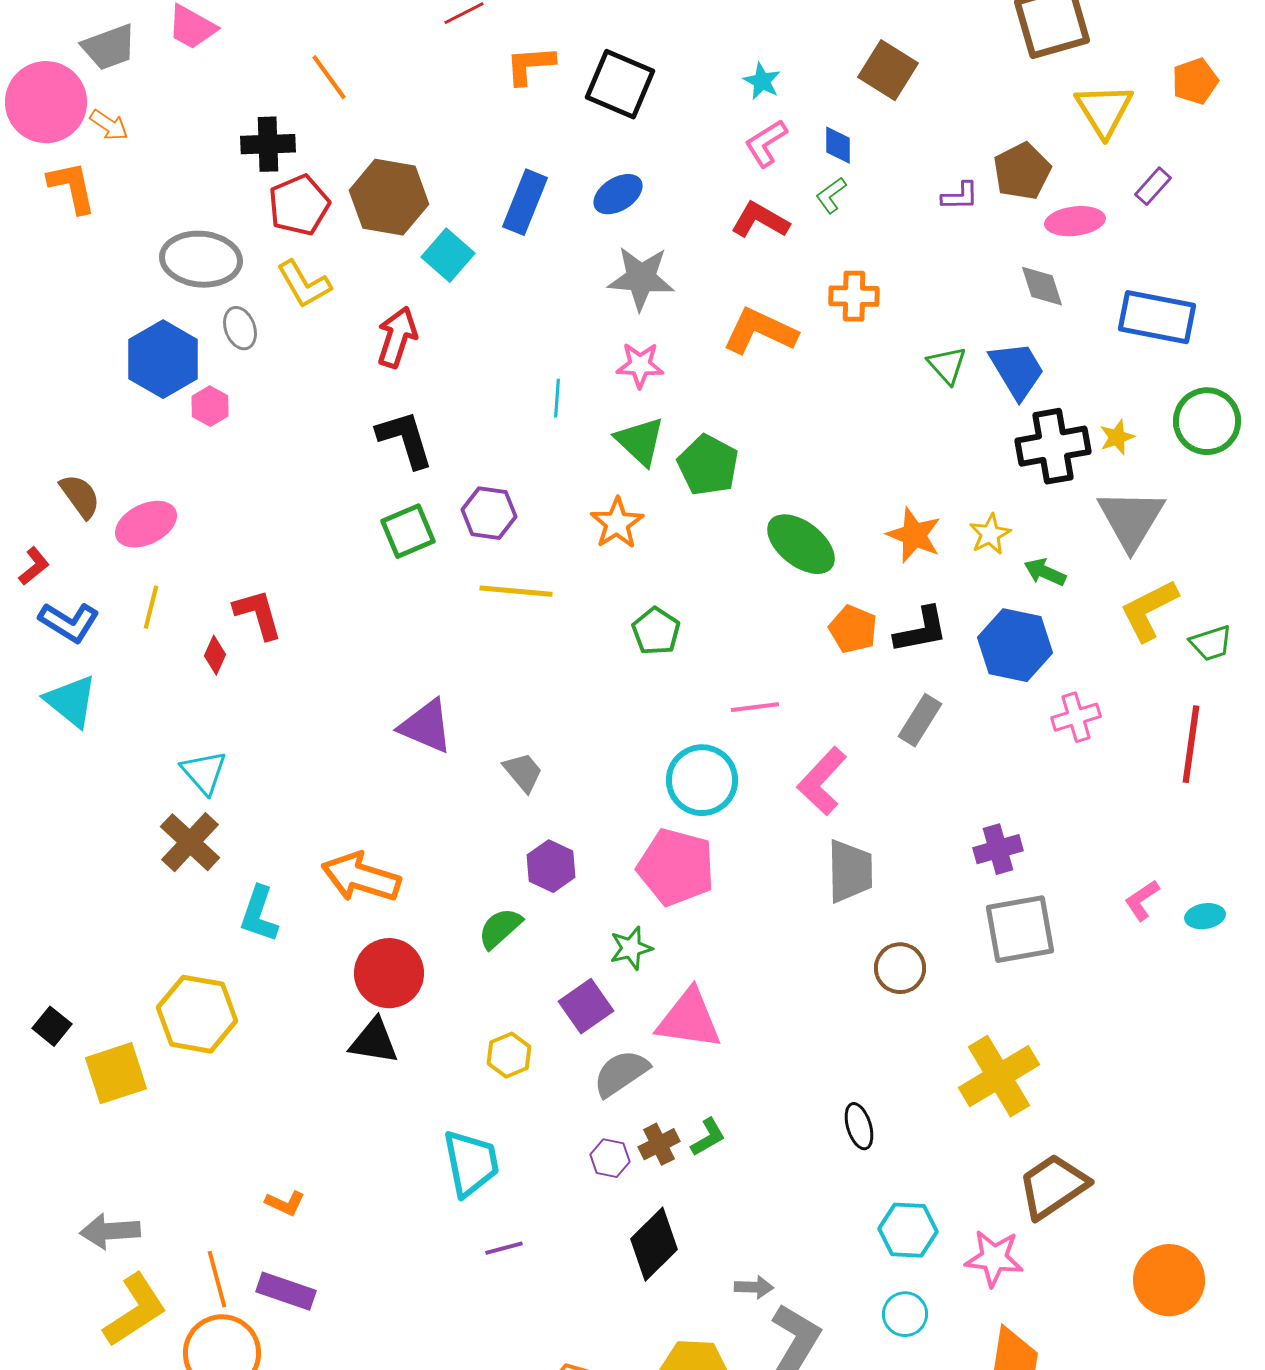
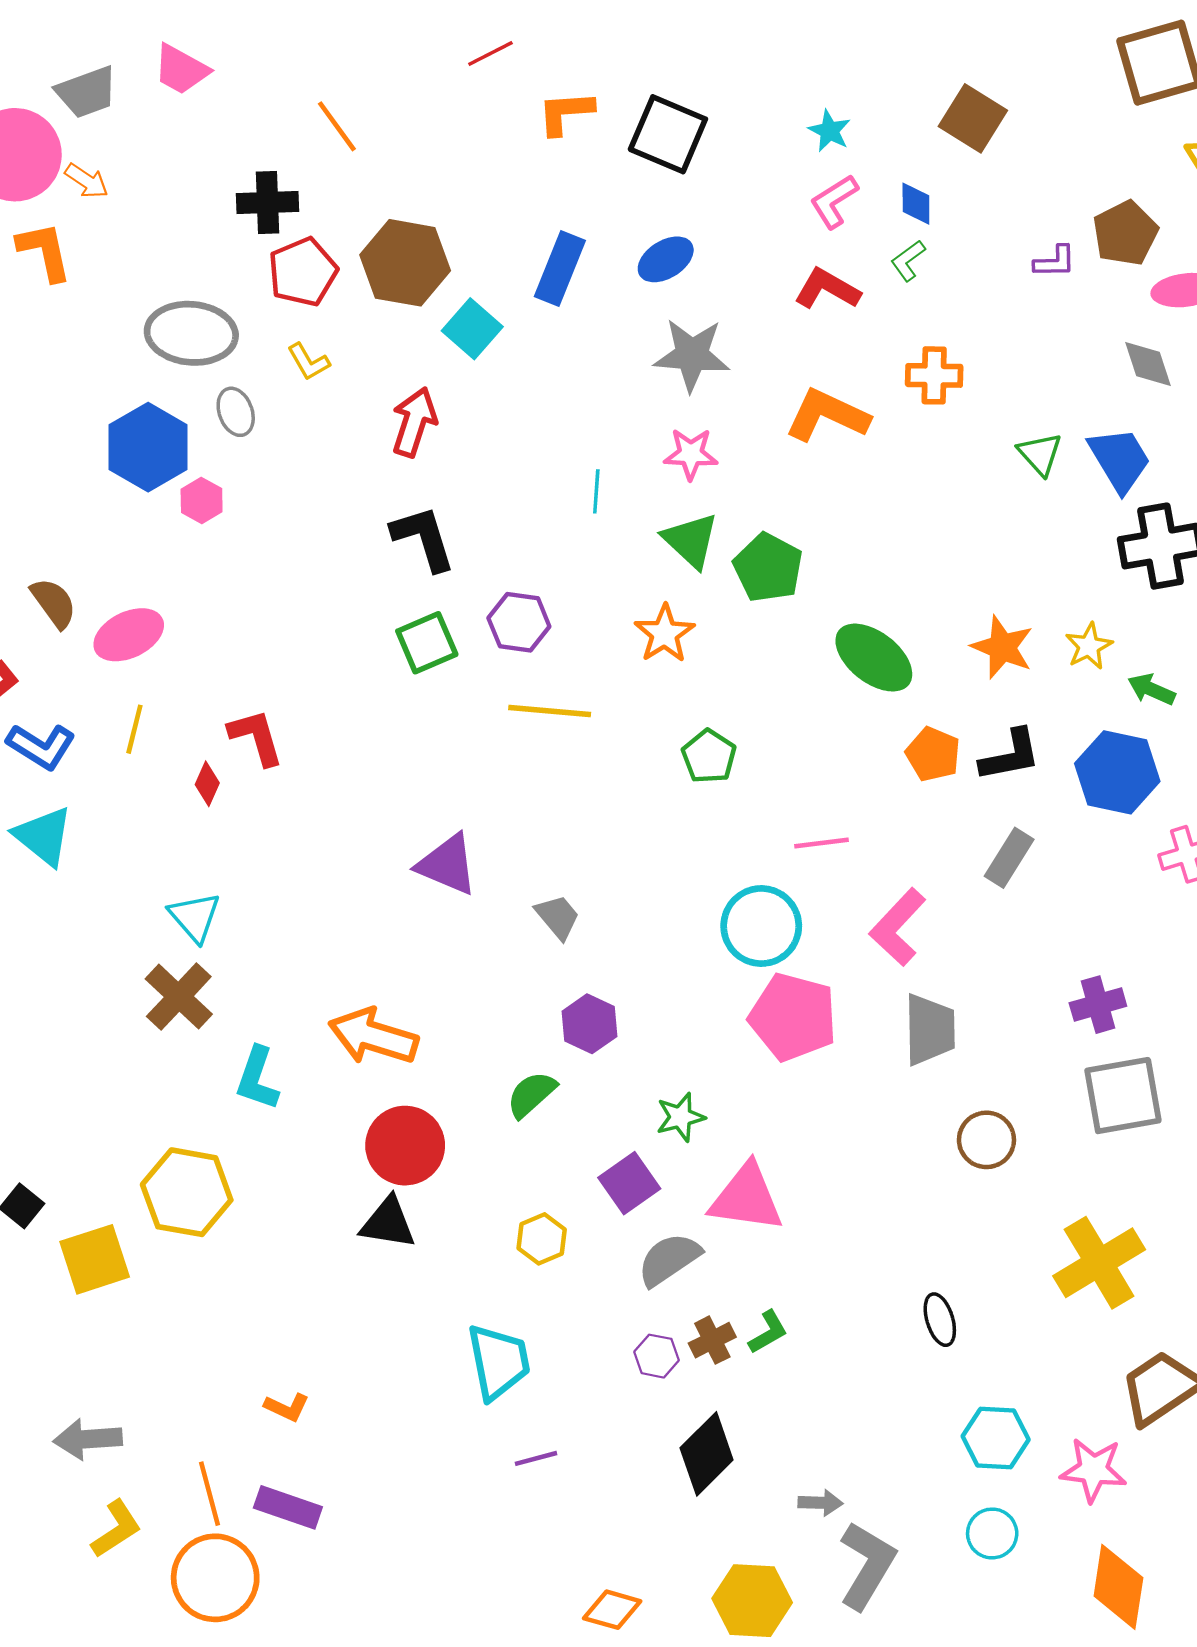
yellow L-shape: (304, 284) -> (308, 362), size x0.7
pink pentagon: (676, 867) -> (793, 1017), moved
yellow L-shape: (135, 1310) -> (116, 1529), size x0.7

